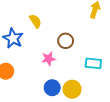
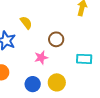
blue circle: (52, 88) -> (33, 84), moved
yellow circle: (72, 89) -> (57, 82), moved

